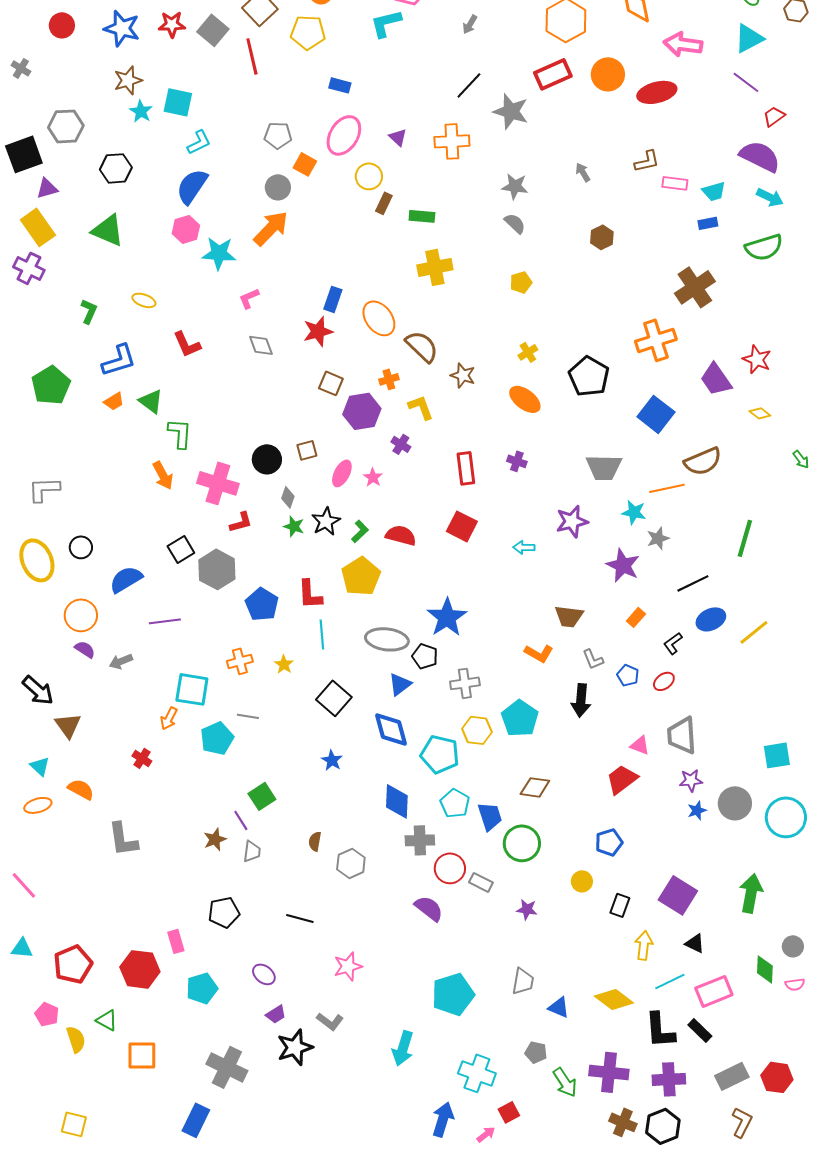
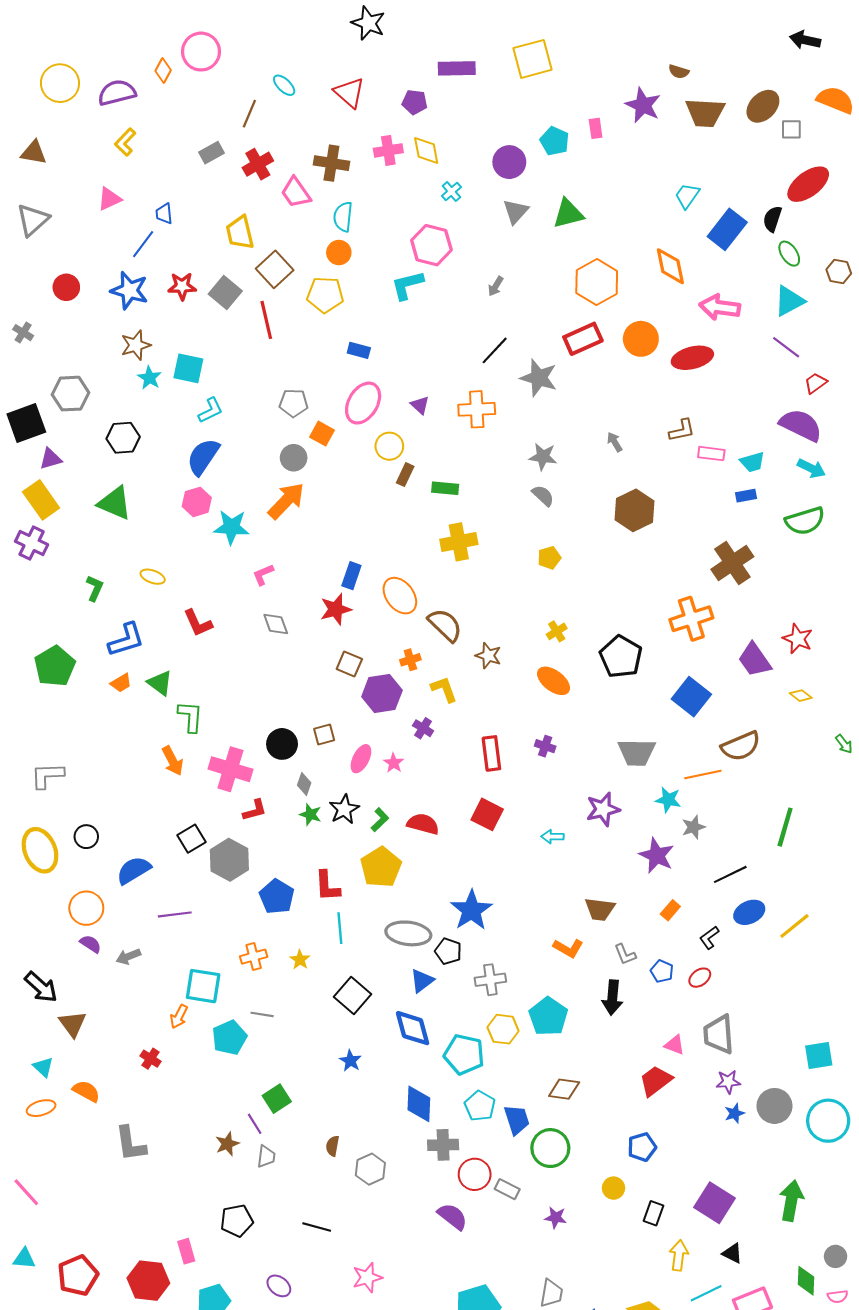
brown hexagon: (602, 237) -> (635, 510), size x1.6

